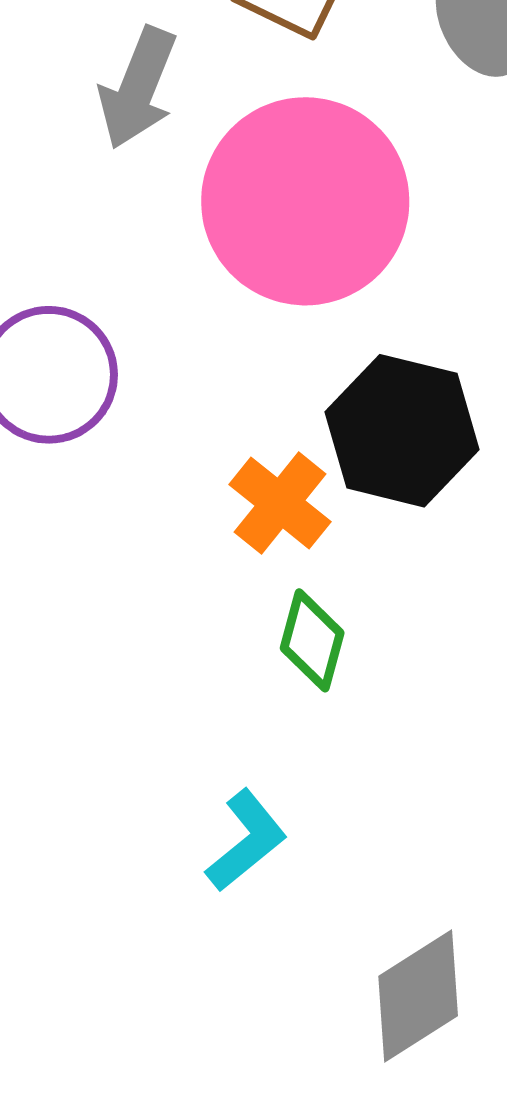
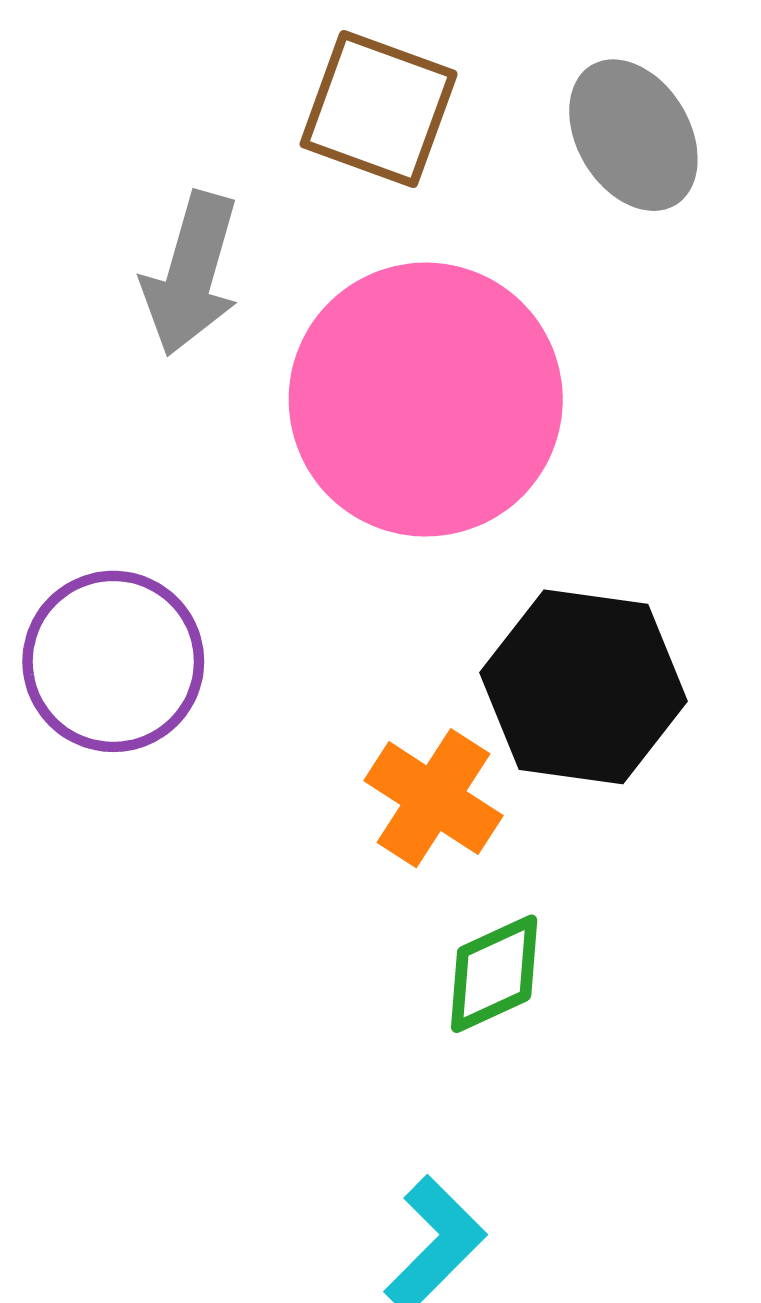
green diamond: (312, 640) -> (494, 974), turned 56

